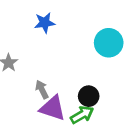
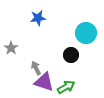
black circle: (89, 96) -> (71, 55), moved

